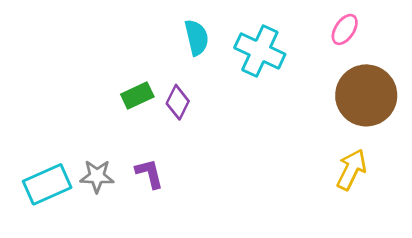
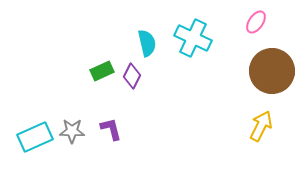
cyan semicircle: (197, 38) -> (147, 43), moved

